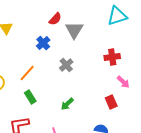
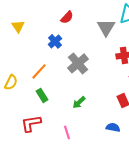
gray triangle: (74, 30) -> (106, 27), moved
gray cross: (66, 65) -> (78, 63), size x1.5

